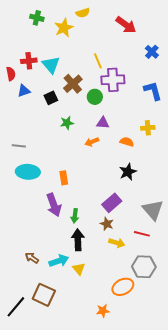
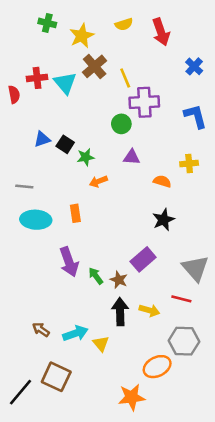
yellow semicircle: (83, 13) -> (124, 24), moved
red arrow: (126, 25) -> (161, 32), turned 35
brown cross: (73, 84) -> (95, 66), moved
blue triangle: (24, 91) -> (42, 139), moved
black square: (51, 98) -> (65, 144), moved, turned -32
orange arrow: (92, 142) -> (98, 181), moved
orange rectangle: (64, 178) -> (75, 213), moved
green arrow: (75, 216) -> (96, 276), turned 136
brown star: (107, 224) -> (119, 280), moved
black arrow: (78, 240) -> (120, 312), moved
orange star: (103, 311) -> (132, 397), size x1.5

